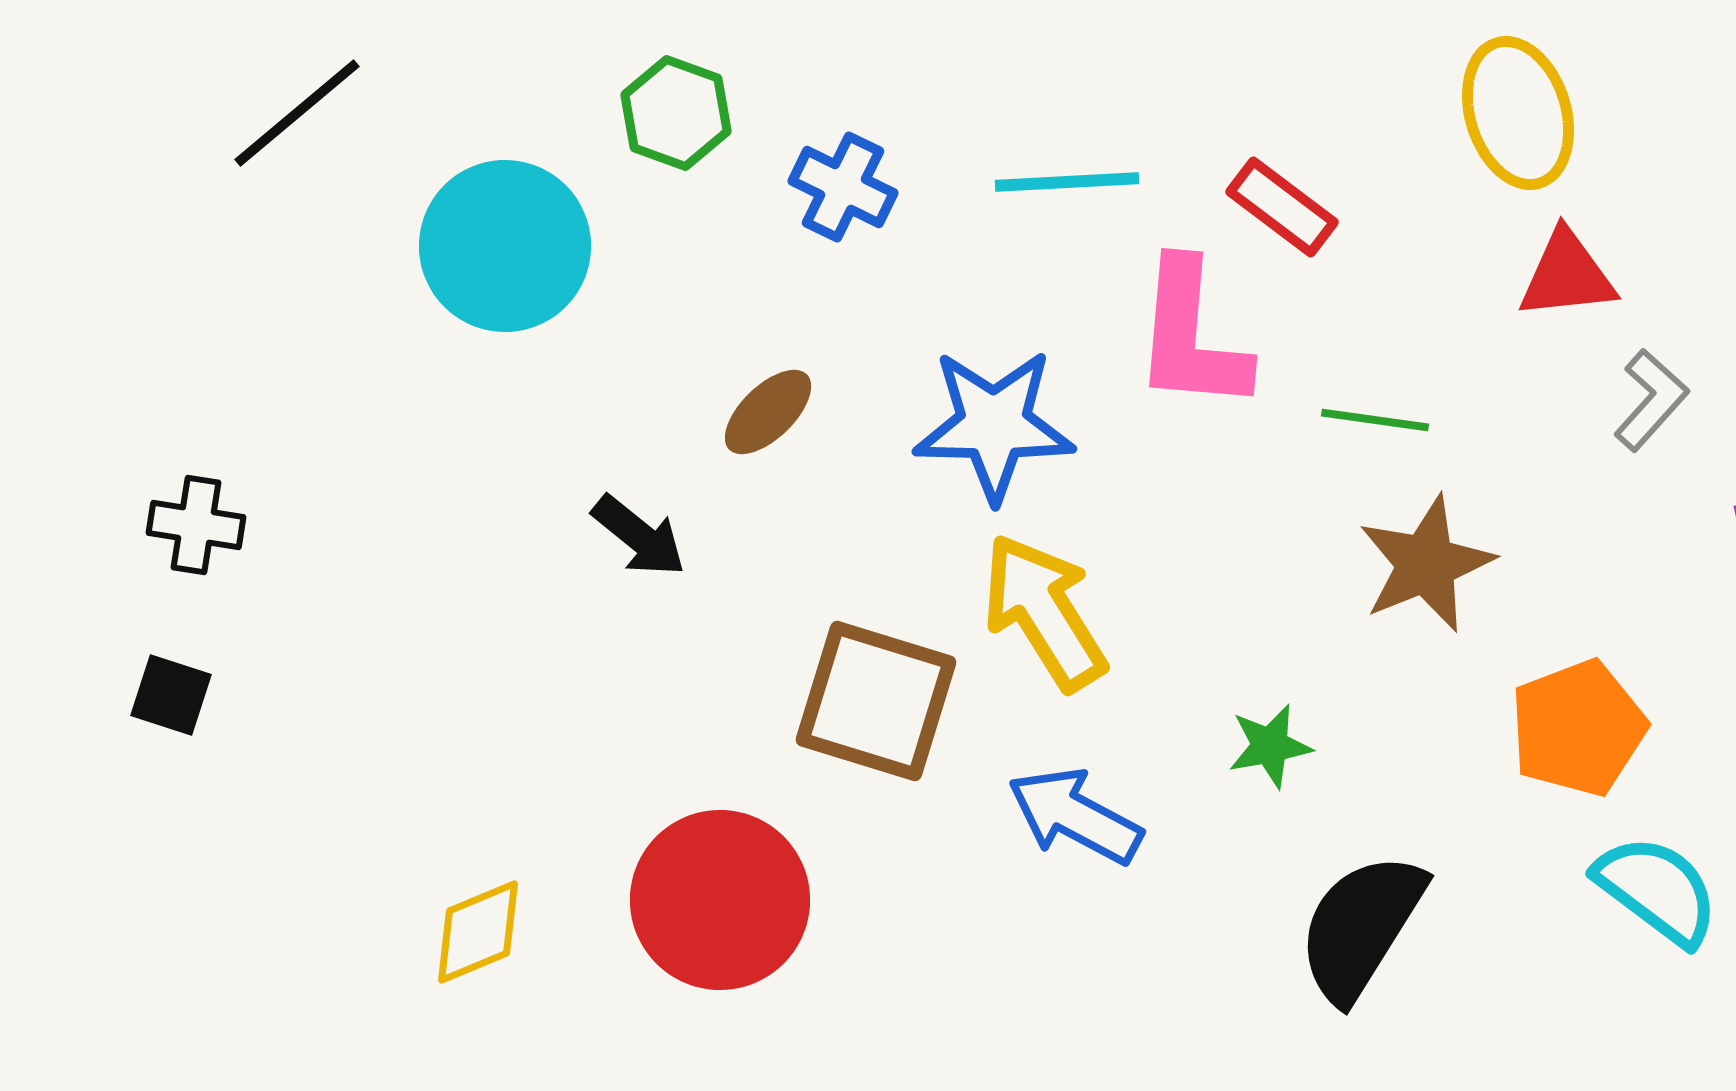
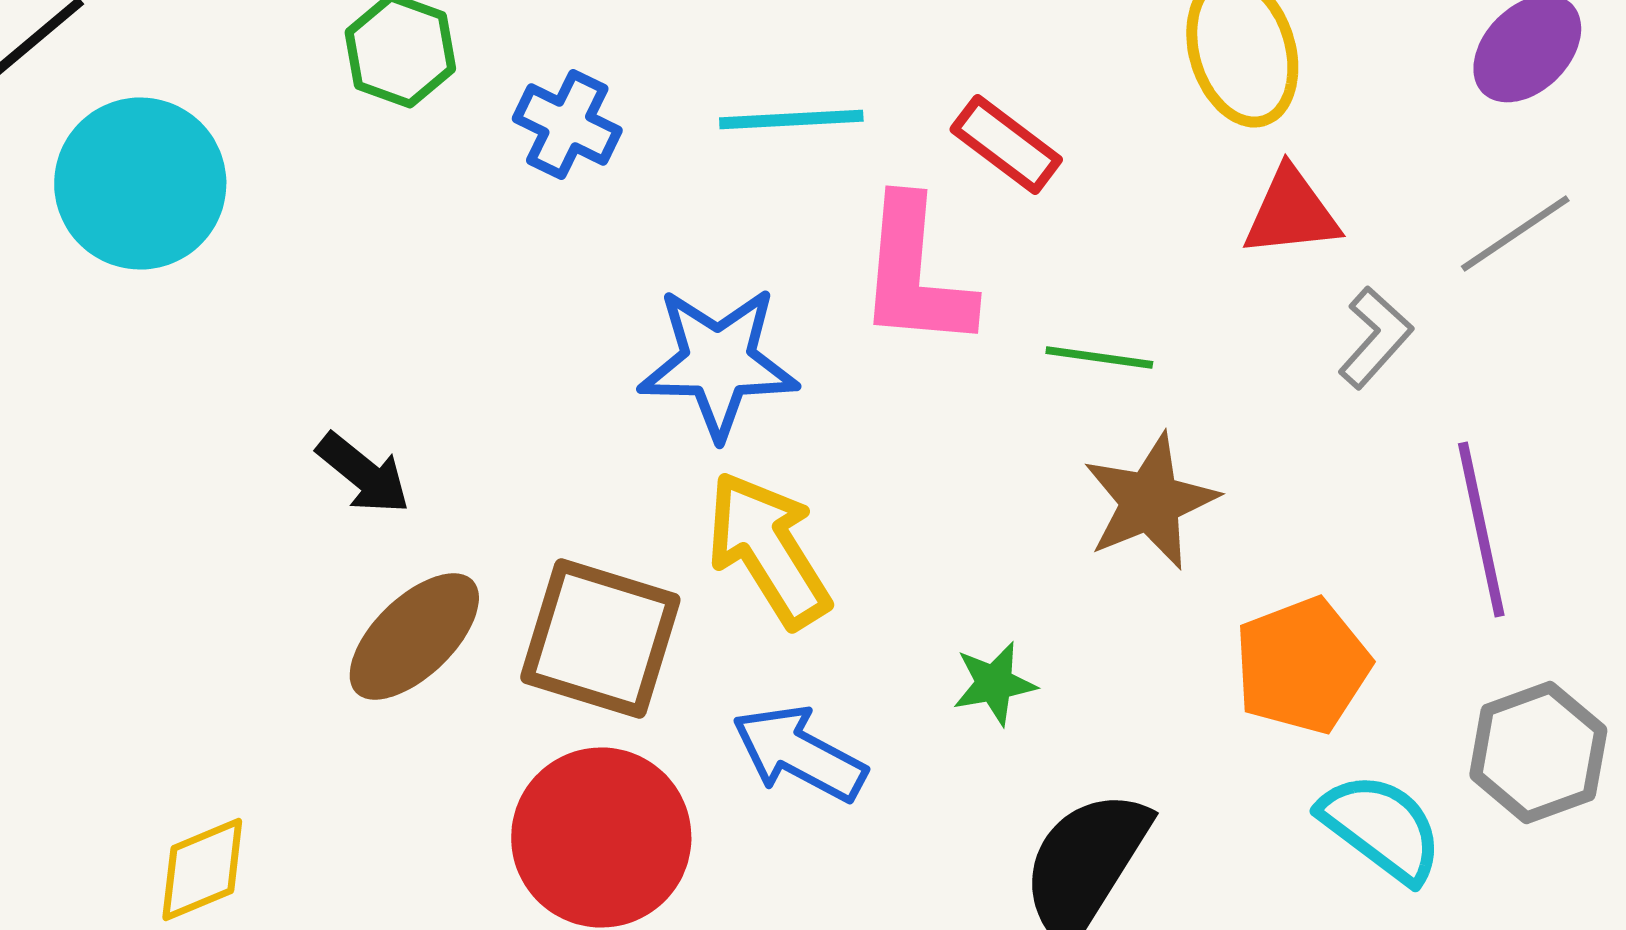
cyan circle: (505, 246) -> (140, 184), moved
brown ellipse: (768, 412) -> (414, 636), moved, size x1.5
red circle: (720, 900) -> (601, 838), moved

